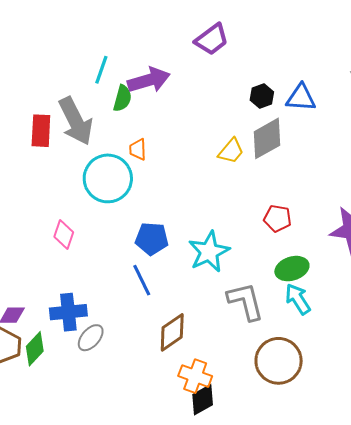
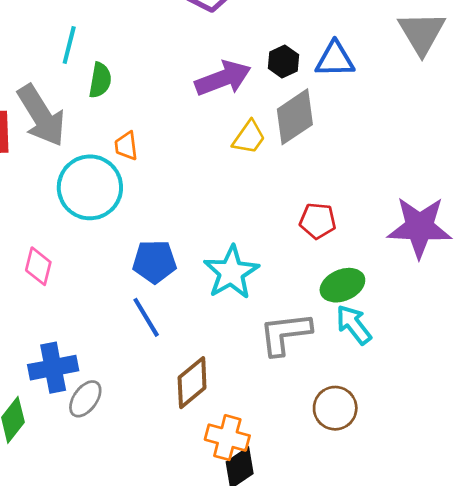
purple arrow: (149, 80) -> (223, 78), moved
gray L-shape: (246, 301) -> (285, 334), turned -78
brown circle: (279, 361) -> (335, 408), size x0.7

